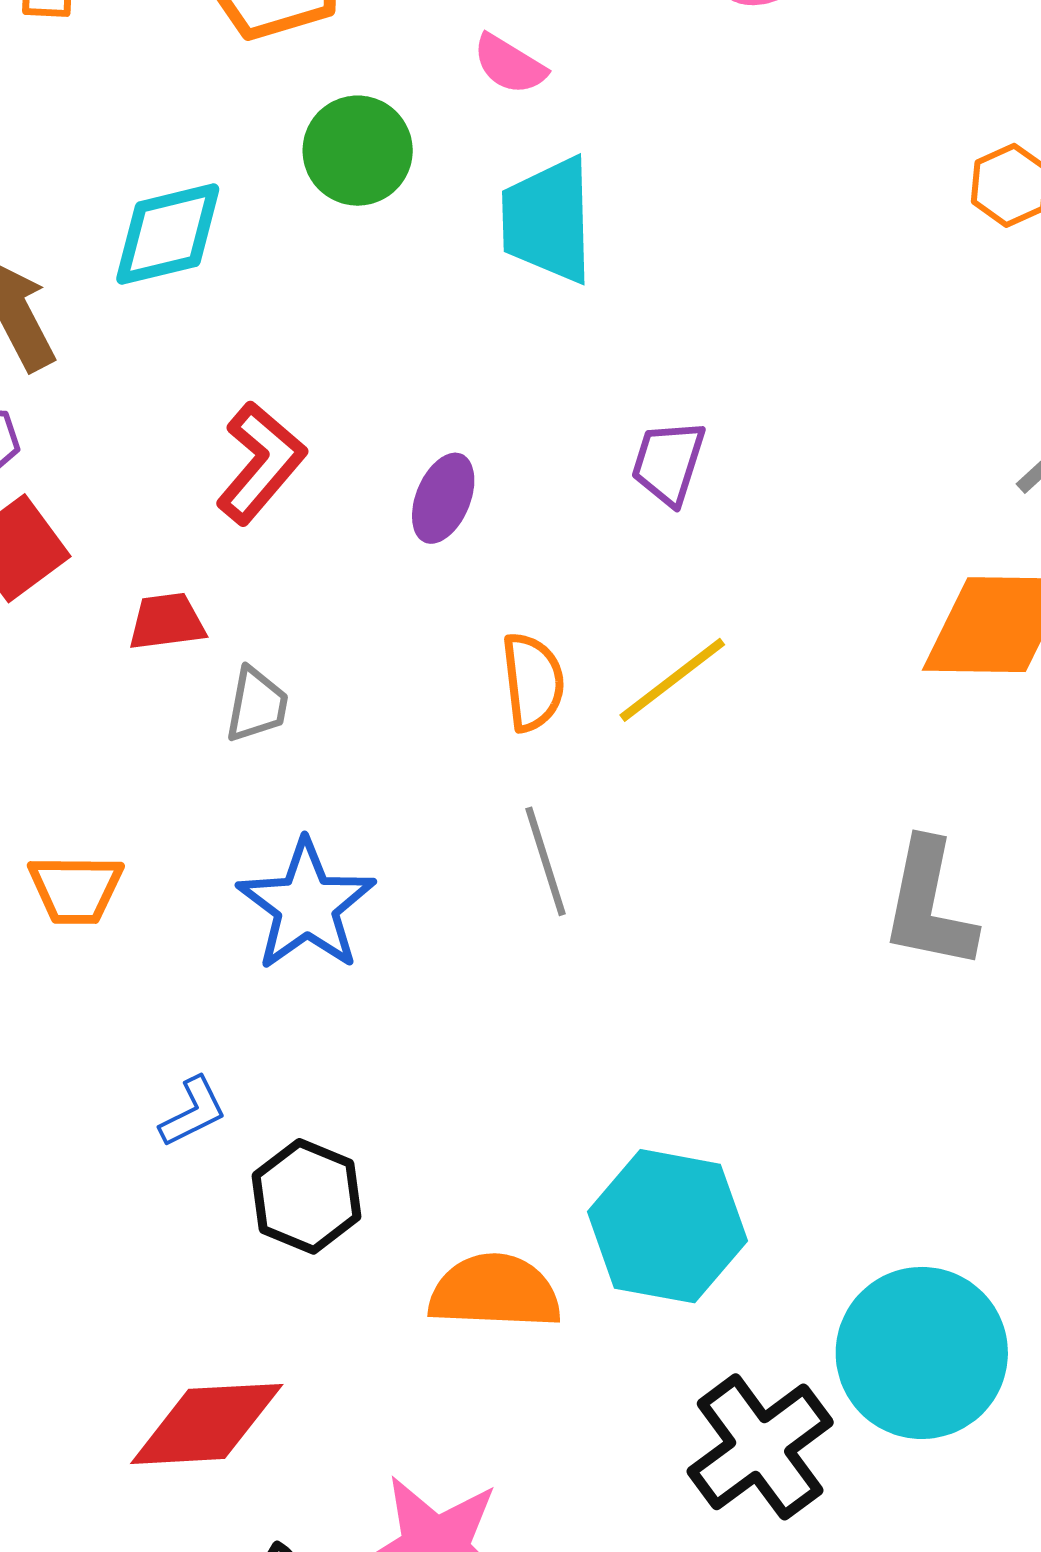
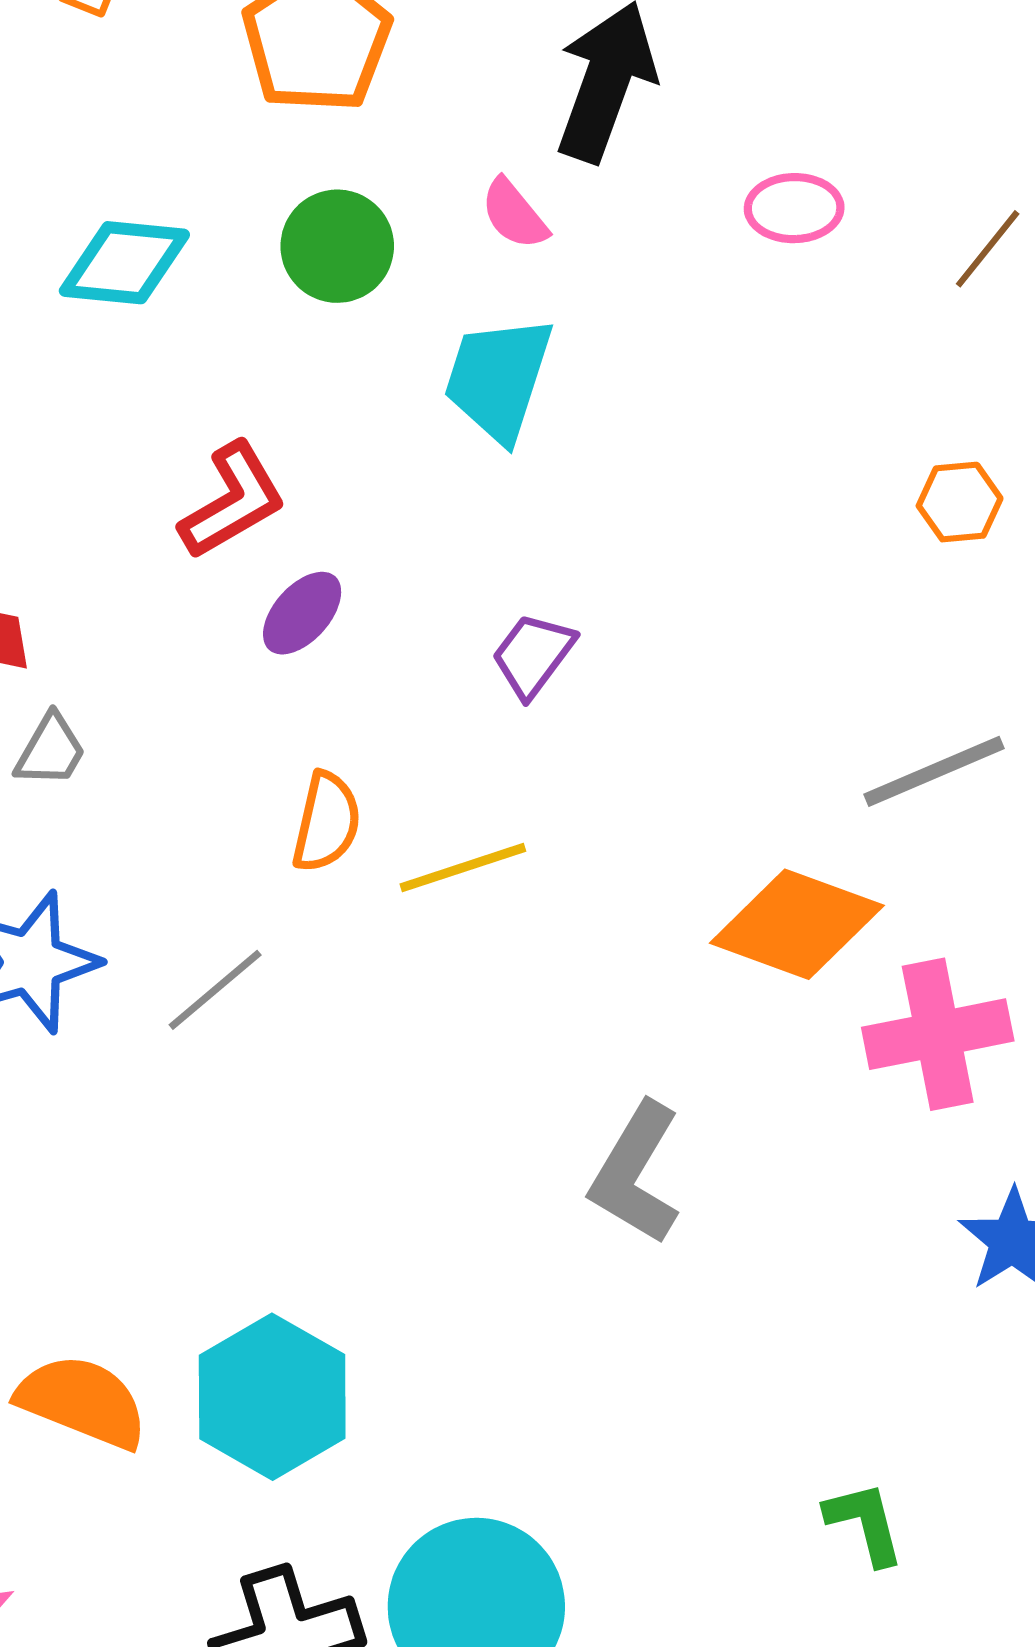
red L-shape: (261, 463) -> (233, 501), moved
gray line: (545, 861) -> (215, 990), moved, turned 48

